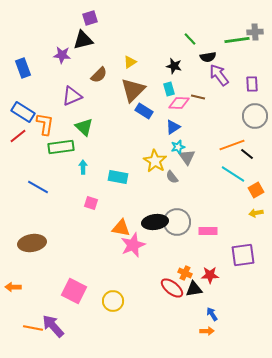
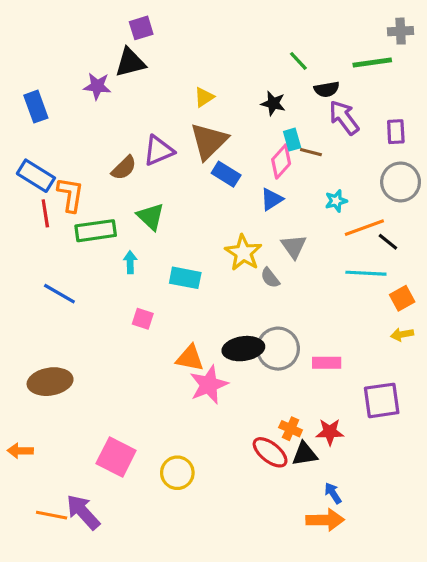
gray cross: (255, 32) -> (401, 31), moved
brown semicircle: (99, 75) -> (124, 168), moved
cyan rectangle: (169, 89) -> (292, 140), moved
purple triangle: (72, 96) -> (158, 151), moved
pink diamond: (179, 103) -> (281, 162), turned -50
green triangle: (84, 127) -> (151, 217), moved
red line: (18, 136) -> (45, 213), moved, turned -60
cyan star: (178, 147) -> (336, 201), moved
cyan line: (233, 174) -> (366, 273), turned -30
orange arrow: (207, 331) -> (325, 520), size x1.6

